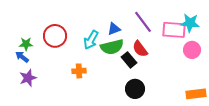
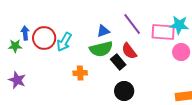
cyan arrow: (91, 40) -> (64, 42), moved
blue arrow: (22, 57) -> (25, 33), moved, turned 48
orange cross: (79, 71) -> (80, 73), moved
purple star: (28, 78) -> (17, 80), turned -30

